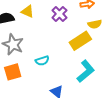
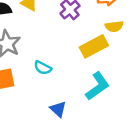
cyan semicircle: (42, 61) -> (43, 68), turned 40

